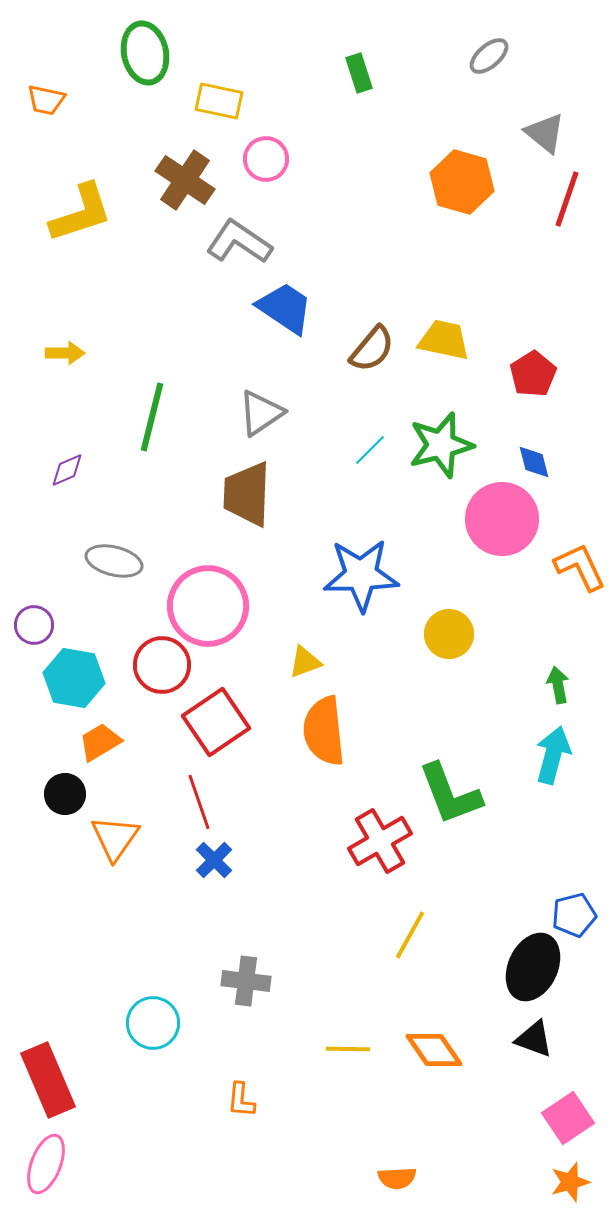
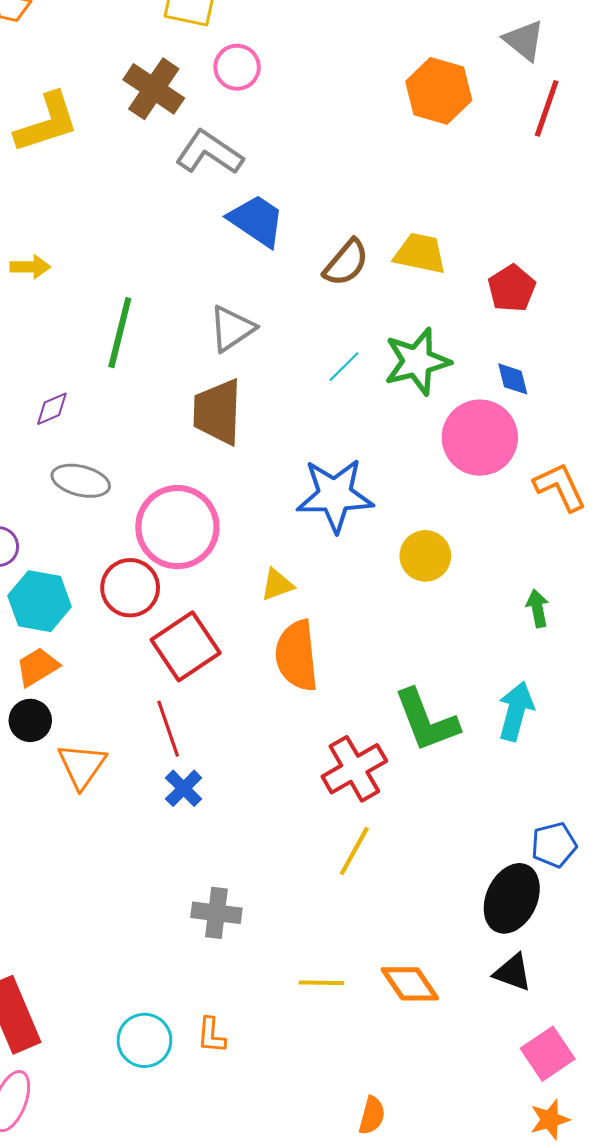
purple diamond: (67, 470) -> (52, 409), moved
orange trapezoid: (100, 742) -> (37, 667), moved
cyan arrow: (553, 755) -> (516, 711), moved
yellow line: (410, 935) -> (354, 851), moved
cyan circle: (153, 1023) -> (144, 1040), moved
orange semicircle: (397, 1178) -> (372, 1115), turned -72

